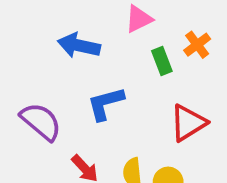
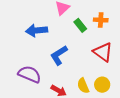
orange cross: (197, 45) -> (101, 20), moved, turned -32
red triangle: (188, 123) -> (103, 52), turned -35

